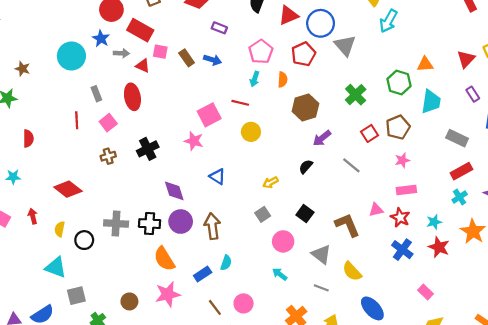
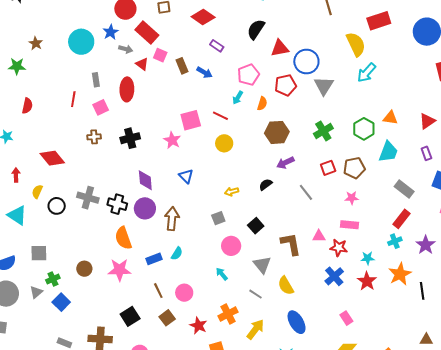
red rectangle: (461, 171) -> (402, 219), turned -36
red star: (400, 217) -> (339, 248), turned -30
cyan triangle: (56, 267) -> (17, 215), moved

